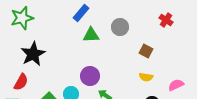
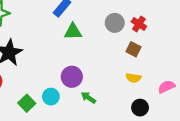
red cross: (166, 20) -> (139, 24), moved
gray circle: (120, 27) -> (115, 23), moved

